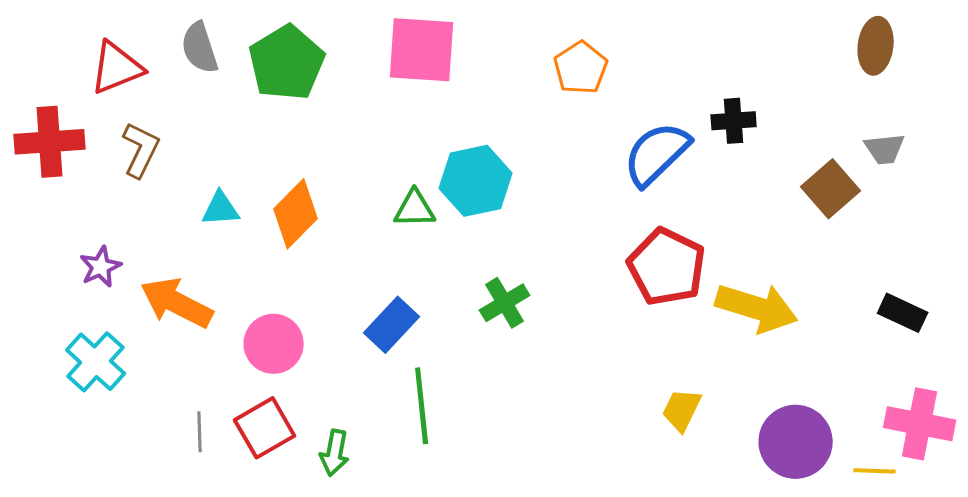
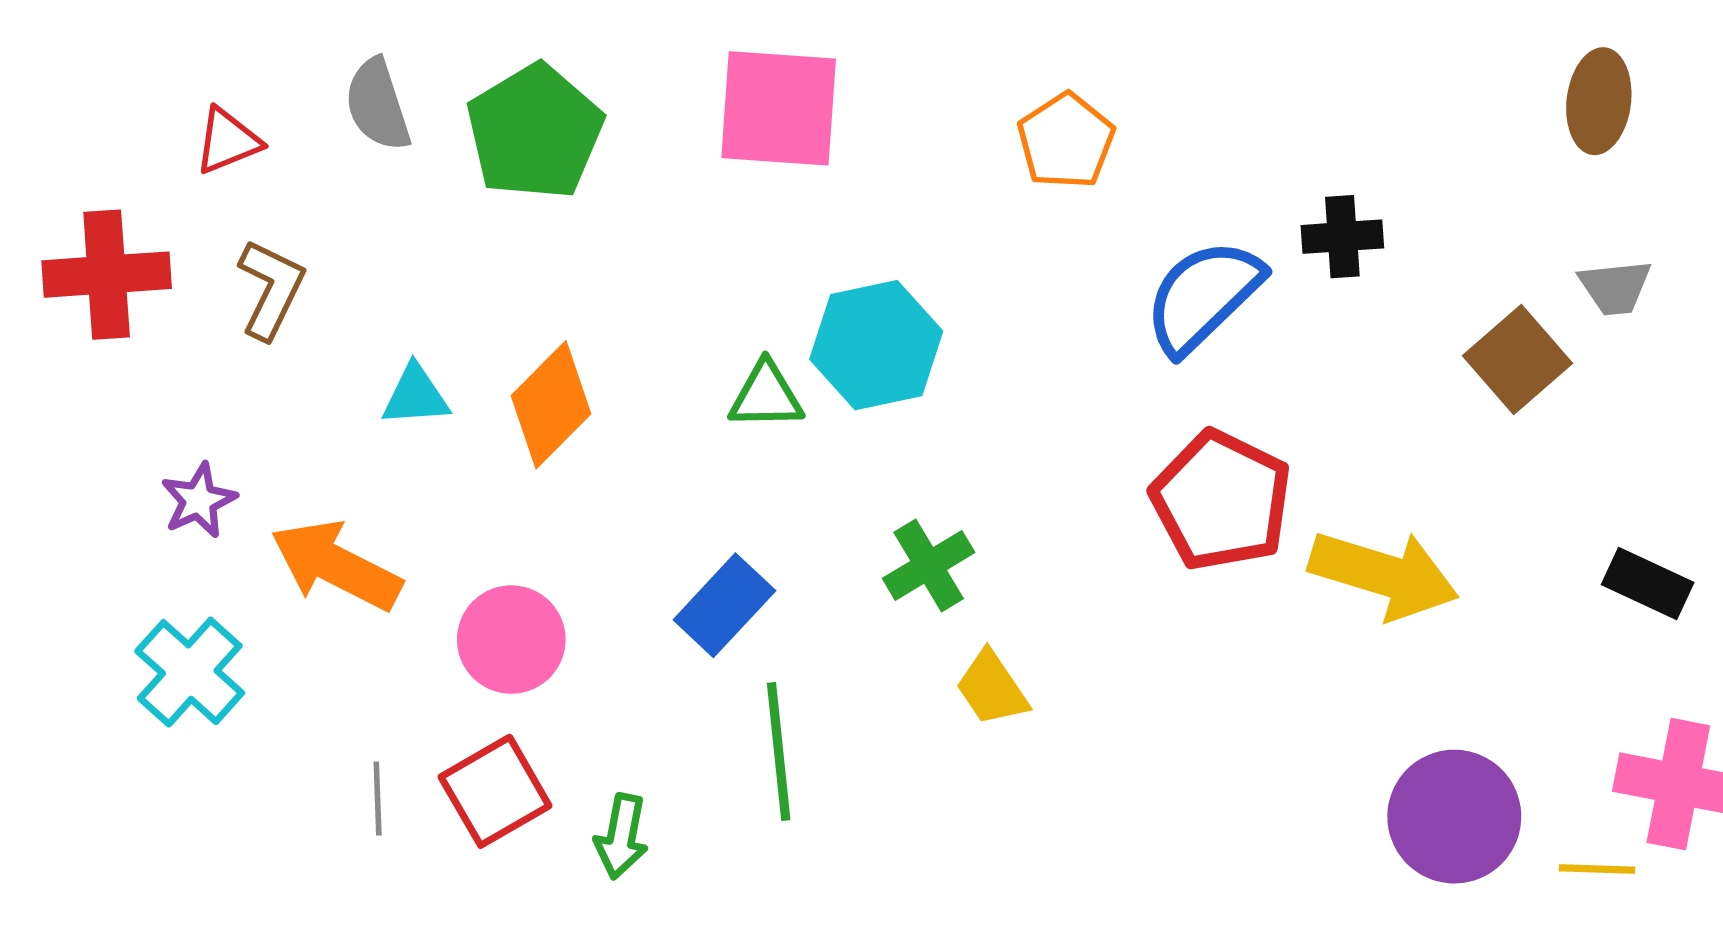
red triangle: (117, 68) -> (228, 141), size x0.7
yellow trapezoid: (682, 410) -> (992, 688), moved, turned -60

